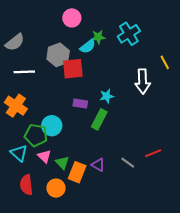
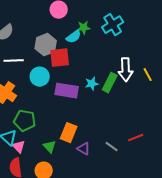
yellow line: (165, 62) -> (148, 75), moved
purple rectangle: (80, 104) -> (67, 91), size x1.6
green rectangle: (99, 119) -> (110, 83), moved
cyan circle: (52, 126) -> (40, 77), moved
pink triangle: (44, 156) -> (19, 147), moved
orange rectangle: (77, 172) -> (69, 133), moved

